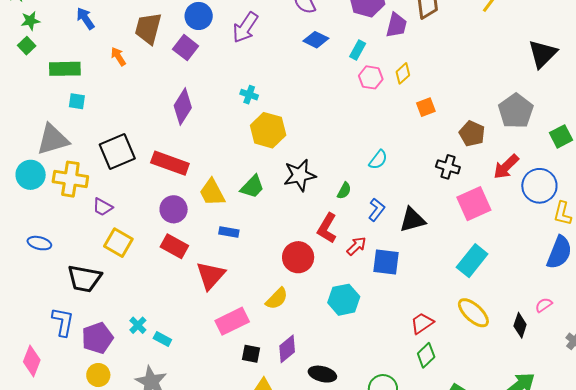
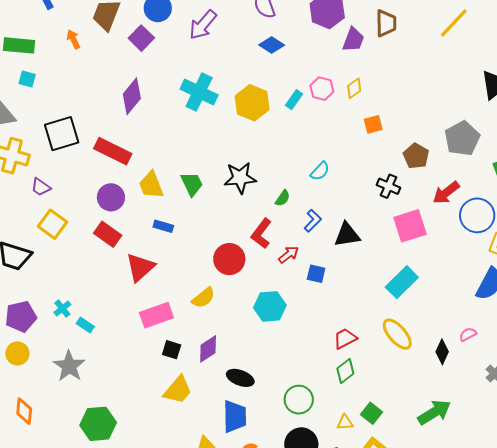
cyan rectangle: (358, 50) -> (294, 100), moved
cyan cross: (249, 95) -> (199, 92), size x2.0
yellow hexagon: (268, 130) -> (252, 103), moved
green trapezoid: (252, 187) -> (192, 184), turned -76
blue square: (386, 262) -> (316, 274), size x0.7

